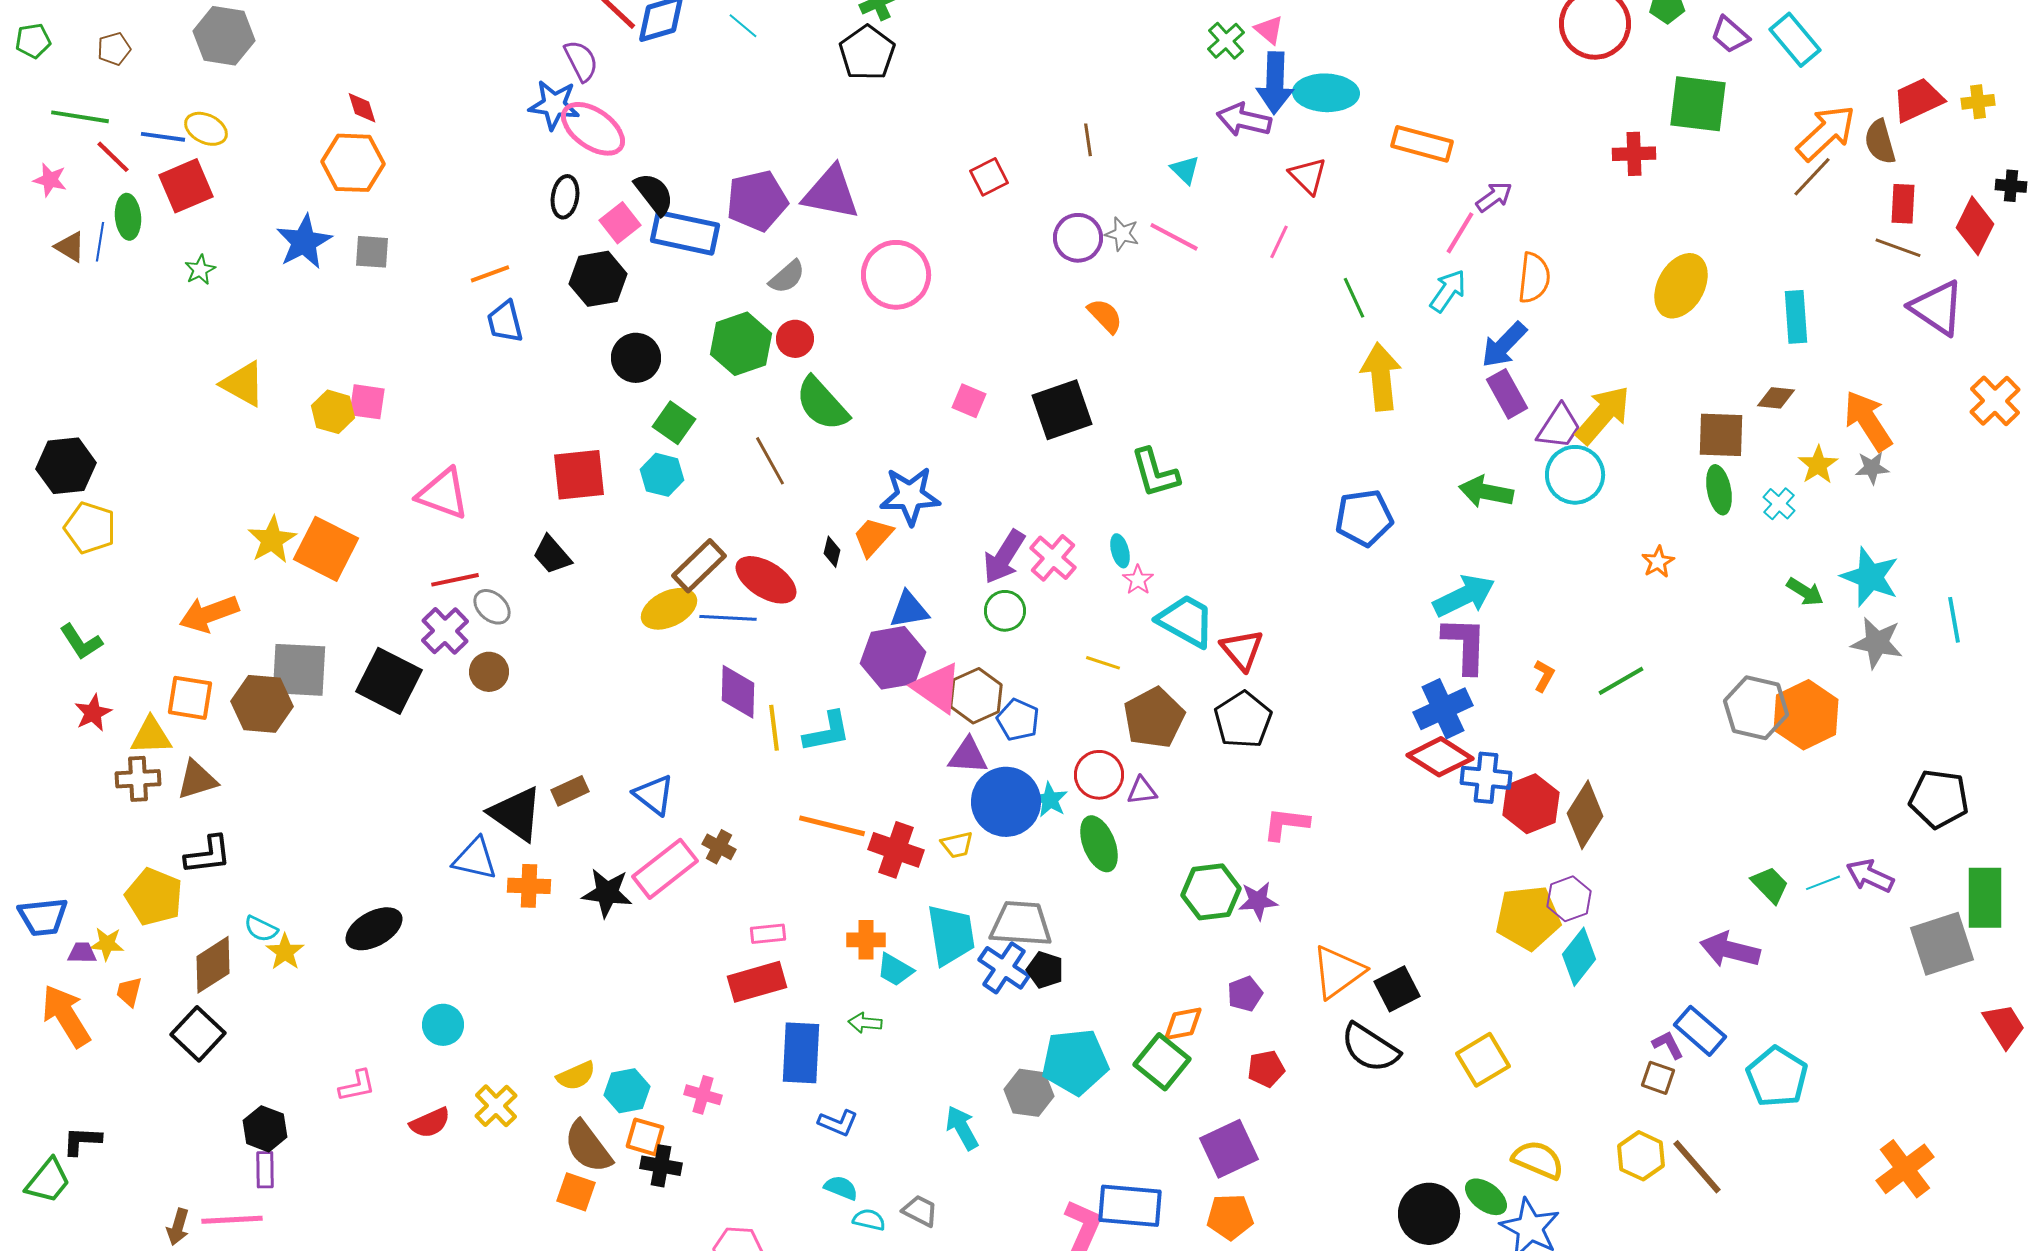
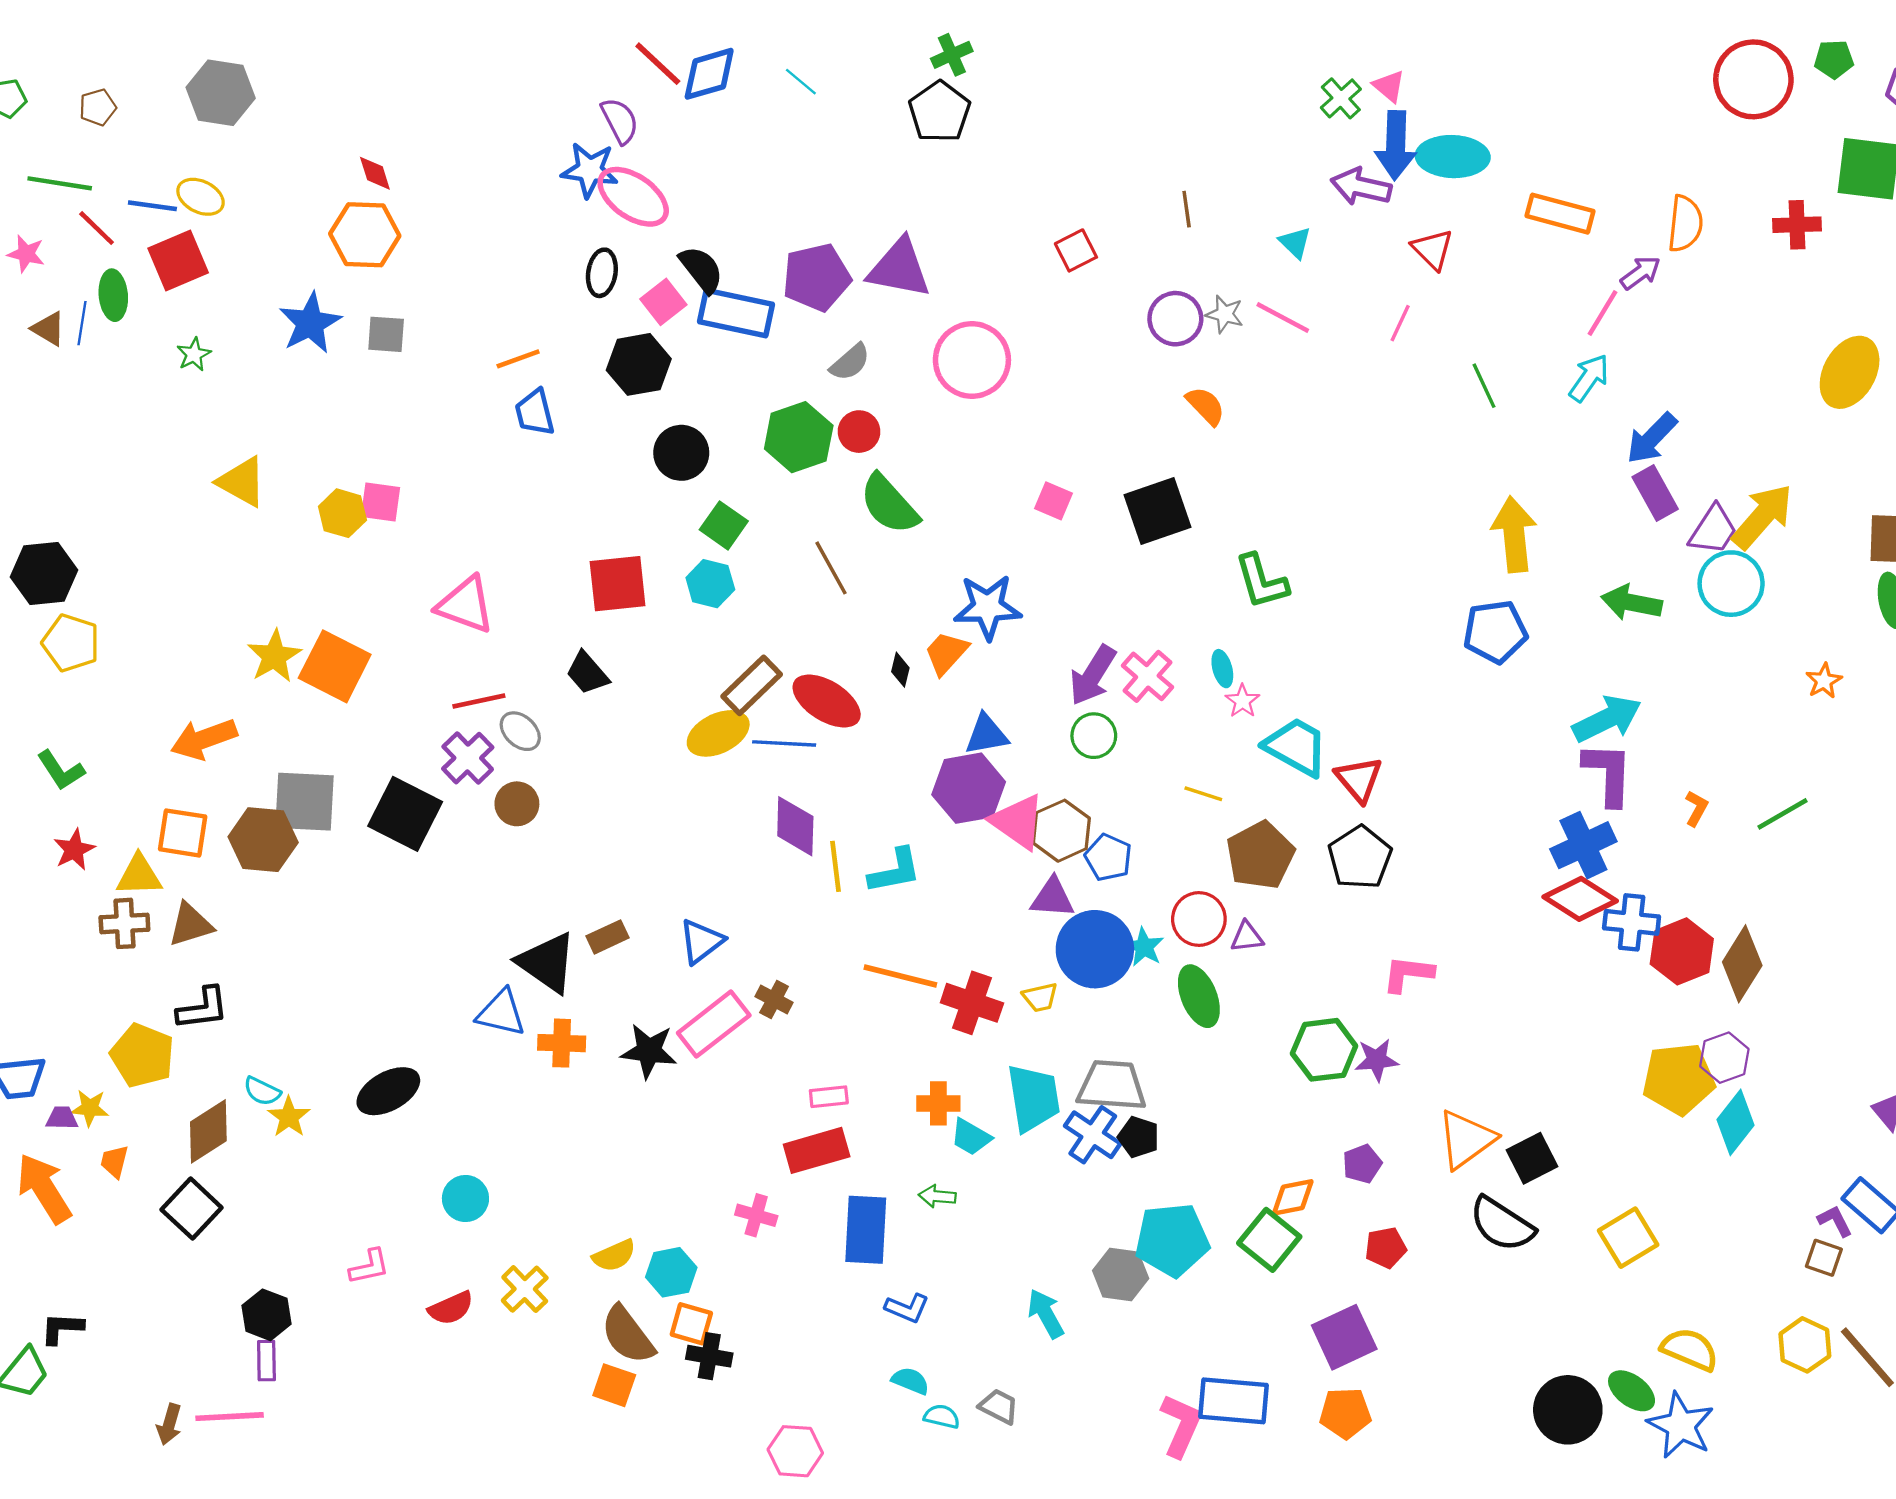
orange semicircle: (1534, 278) -> (1685, 224), moved
yellow arrow: (1381, 377) -> (1514, 534), moved
blue triangle: (654, 795) -> (701, 941), turned 45
pink cross: (703, 1095) -> (756, 1215), moved

